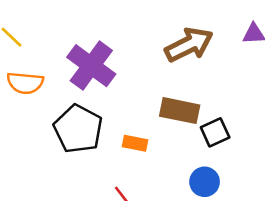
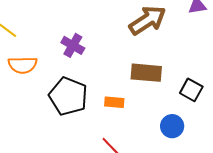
purple cross: (91, 66) -> (73, 45), size x0.6
black square: (215, 132) -> (191, 90), moved, turned -30

